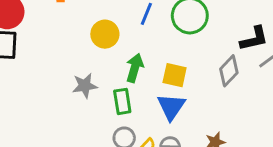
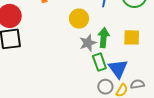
gray star: (85, 86) -> (88, 43), moved
blue triangle: (171, 107) -> (118, 69), moved

